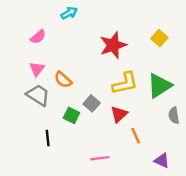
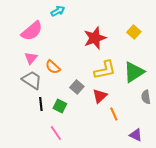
pink semicircle: (38, 37) -> (32, 31), size x1.6
green square: (71, 115) -> (60, 106), moved
black line: (48, 138) -> (41, 104), moved
pink line: (100, 158) -> (56, 133), moved, turned 63

